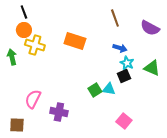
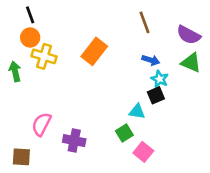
orange rectangle: (75, 41) -> (94, 51), turned -70
green triangle: (152, 68) -> (191, 63), moved
green square: (95, 90) -> (124, 133), moved
pink square: (124, 121) -> (143, 152), moved

